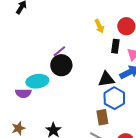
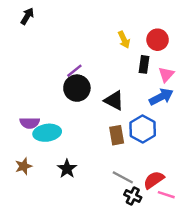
black triangle: (106, 79) -> (114, 100), moved, turned 36
cyan ellipse: (37, 81) -> (47, 133), moved
brown rectangle: (102, 117) -> (117, 135), moved

